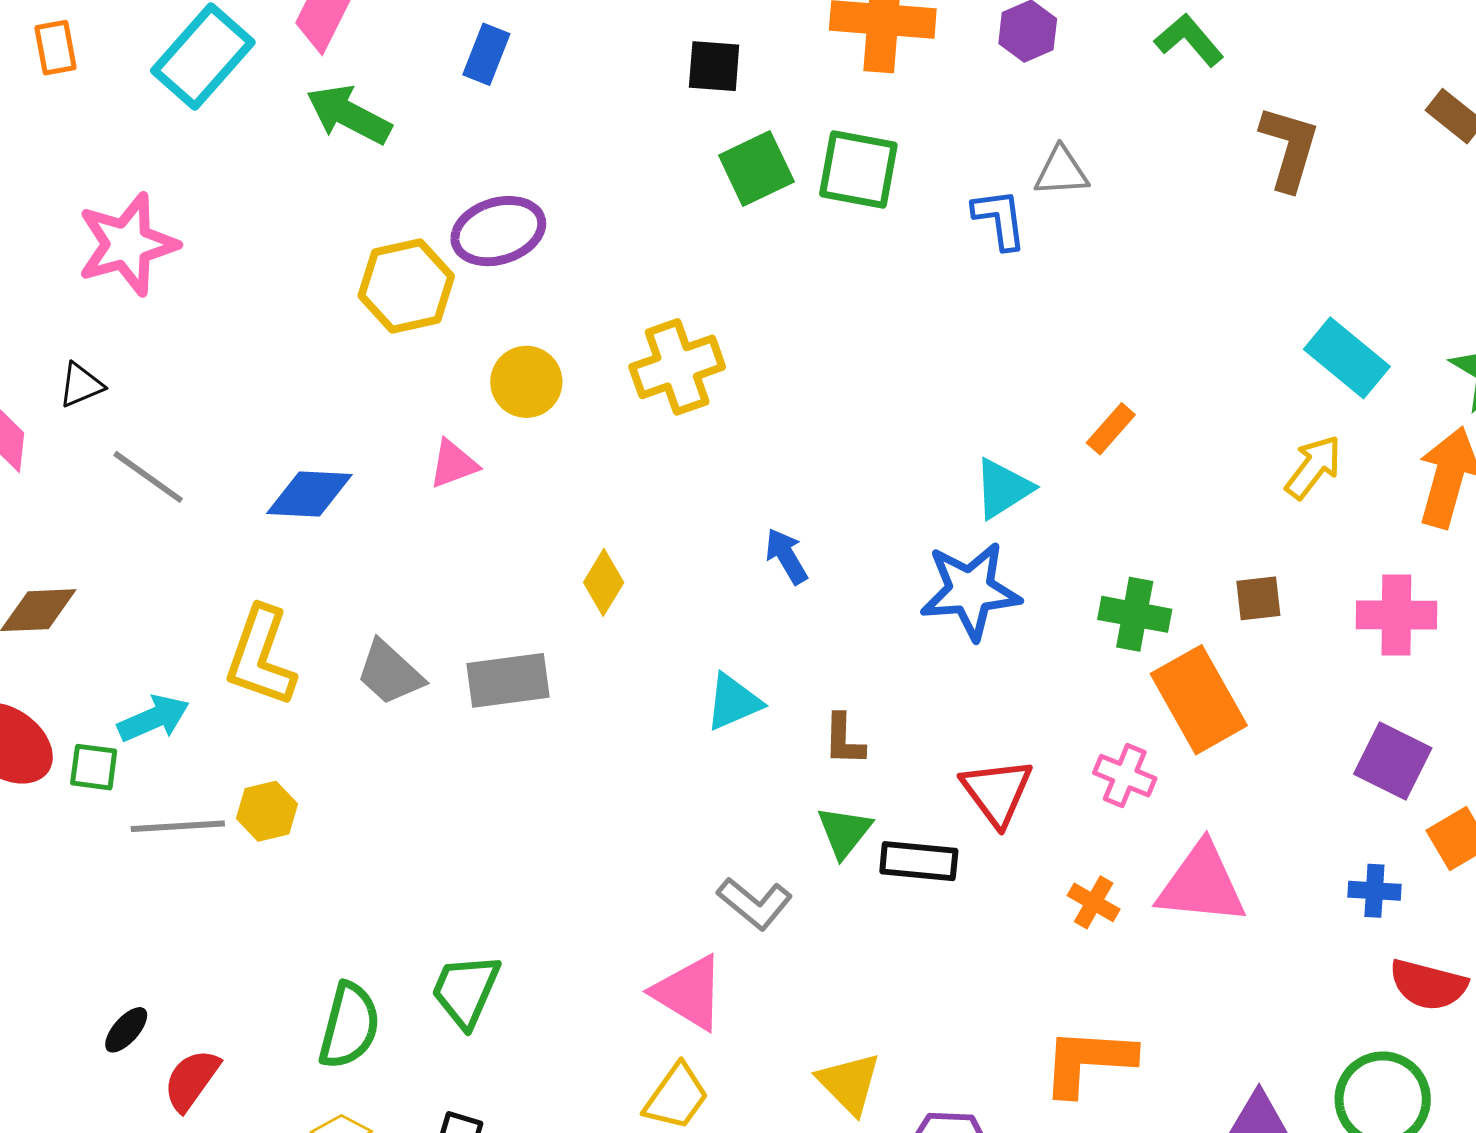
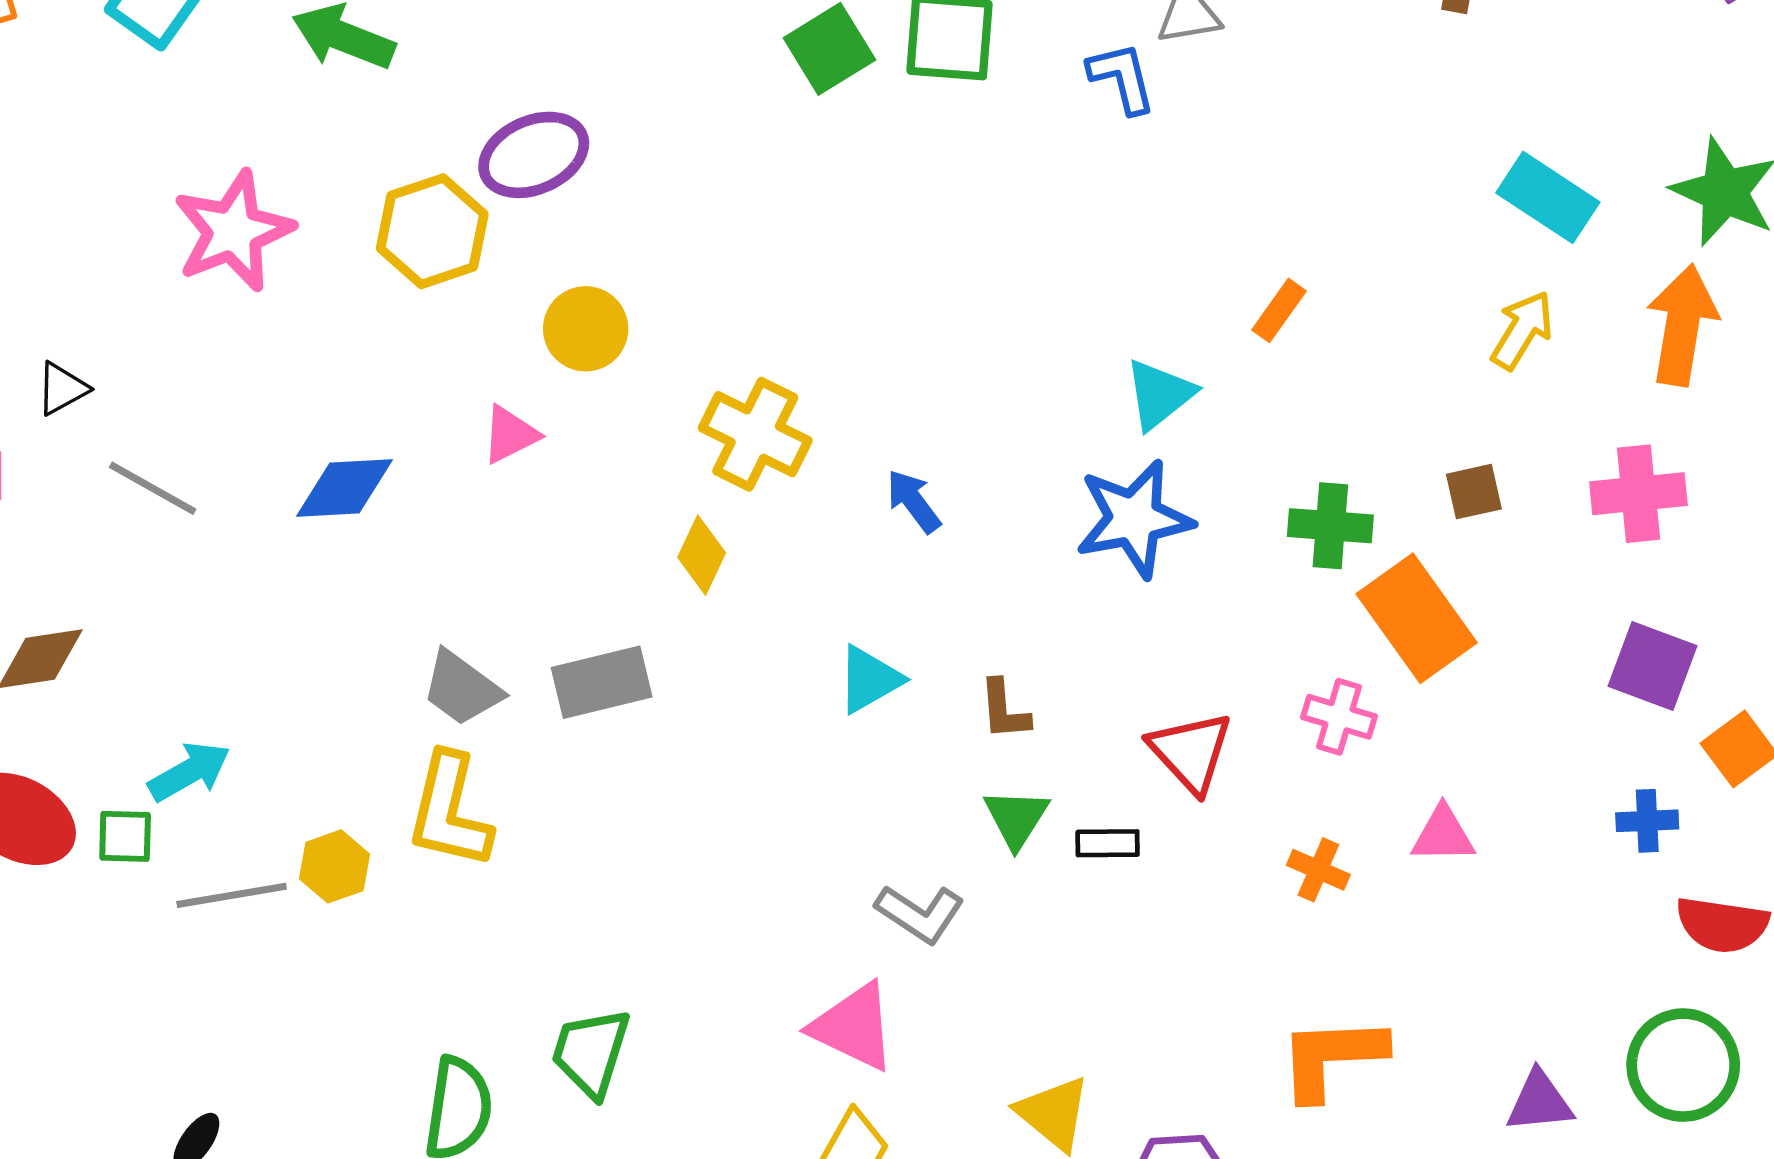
pink star: (127, 244) -> (233, 231), moved
yellow cross: (677, 367) -> (755, 434), moved, turned -38
yellow L-shape: (261, 657) -> (449, 811), moved
black rectangle: (919, 861) -> (1108, 843), size x0.7
pink triangle: (1202, 884) -> (1443, 835), size x0.6

